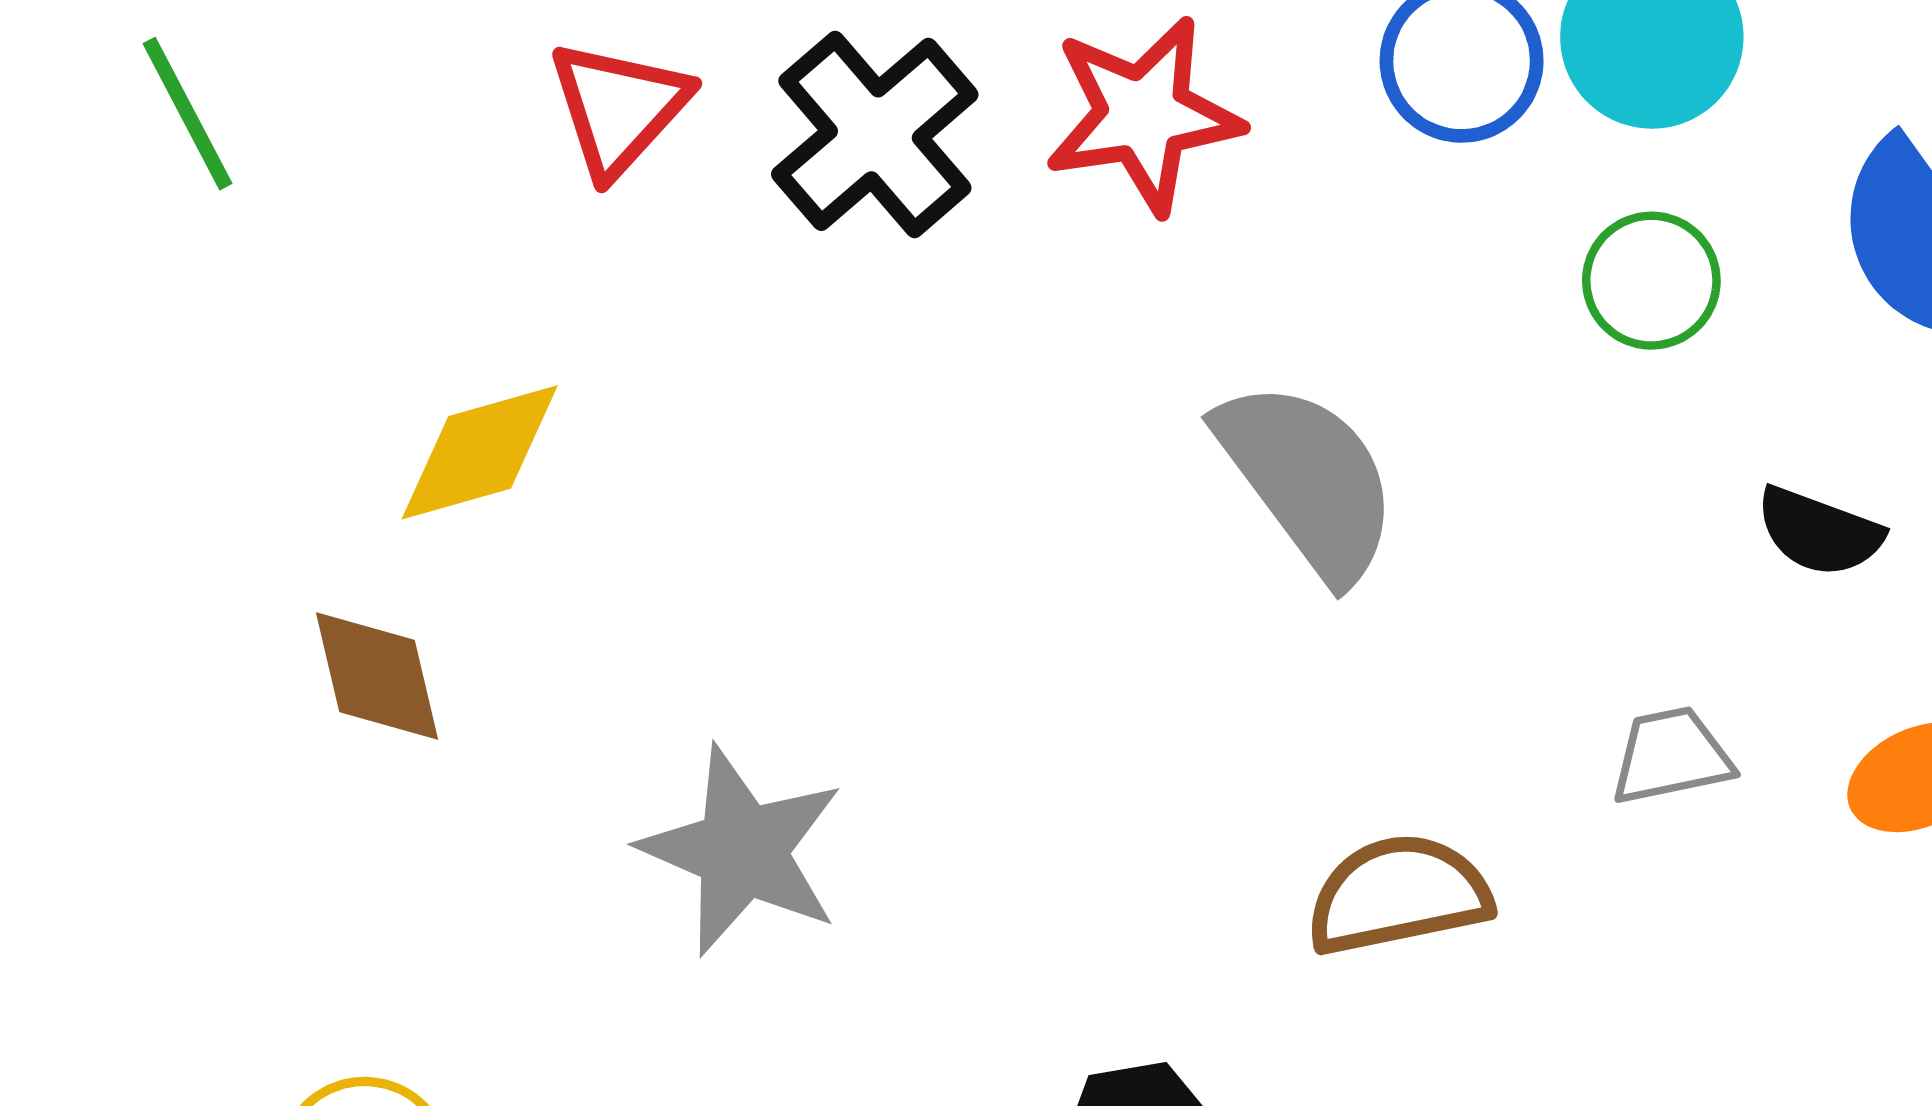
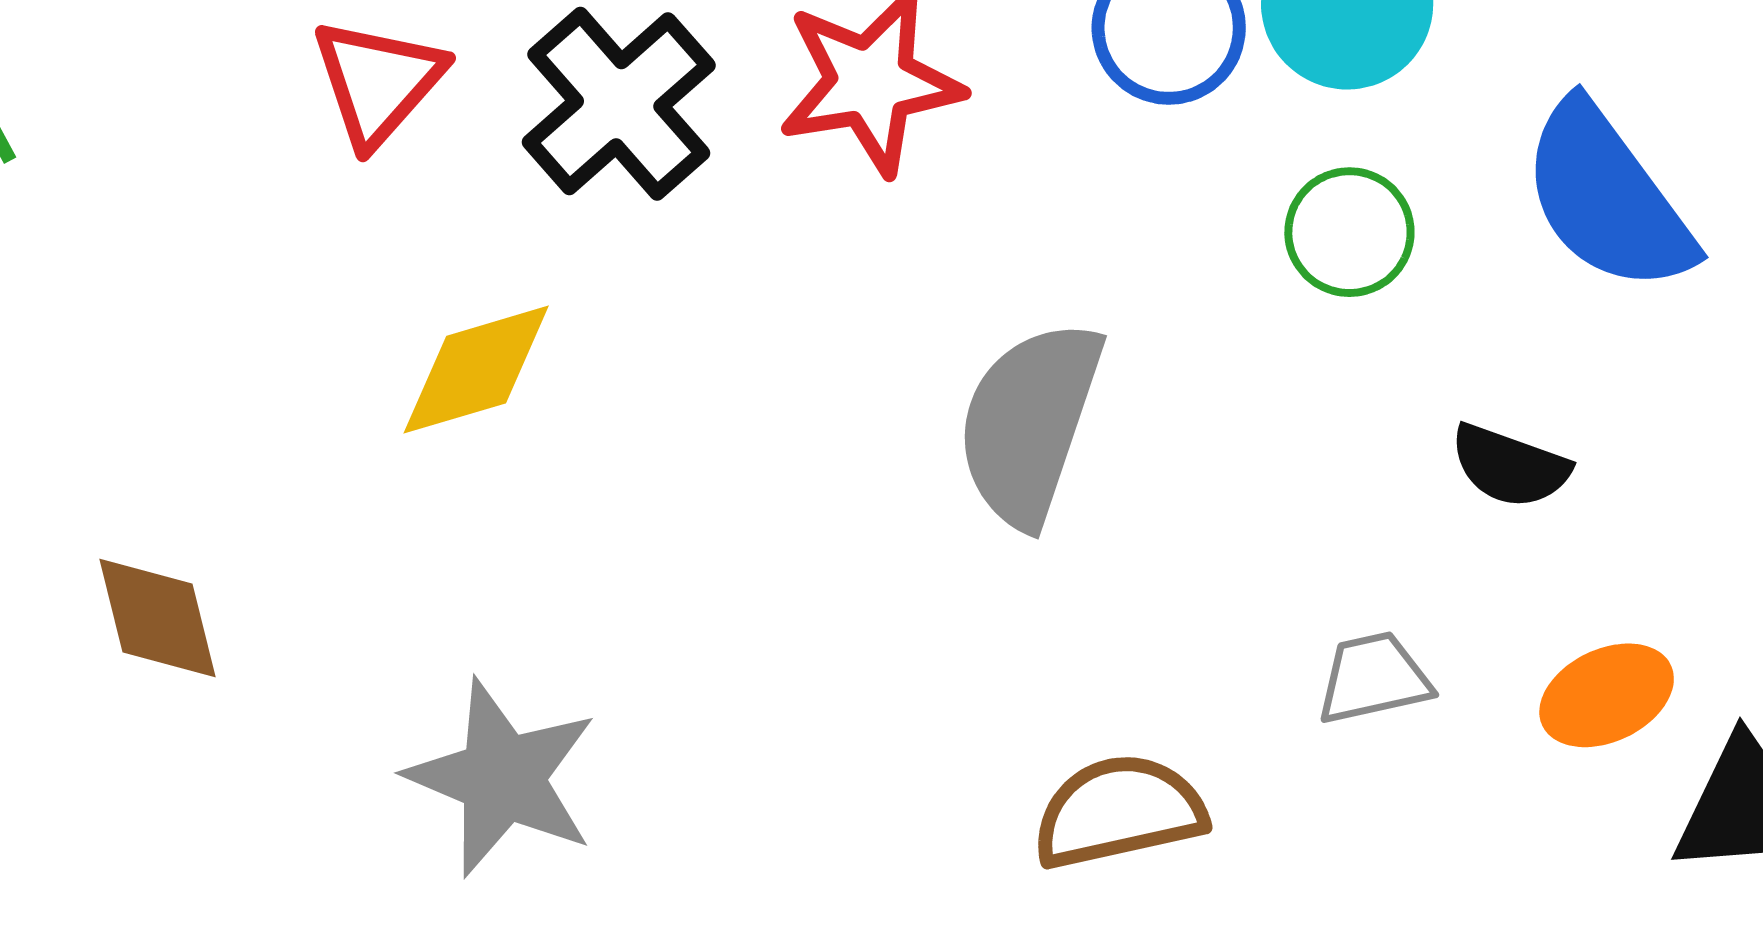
yellow diamond: (480, 452) -> (476, 370), moved
gray semicircle: (1308, 480) -> (1029, 423), turned -124

